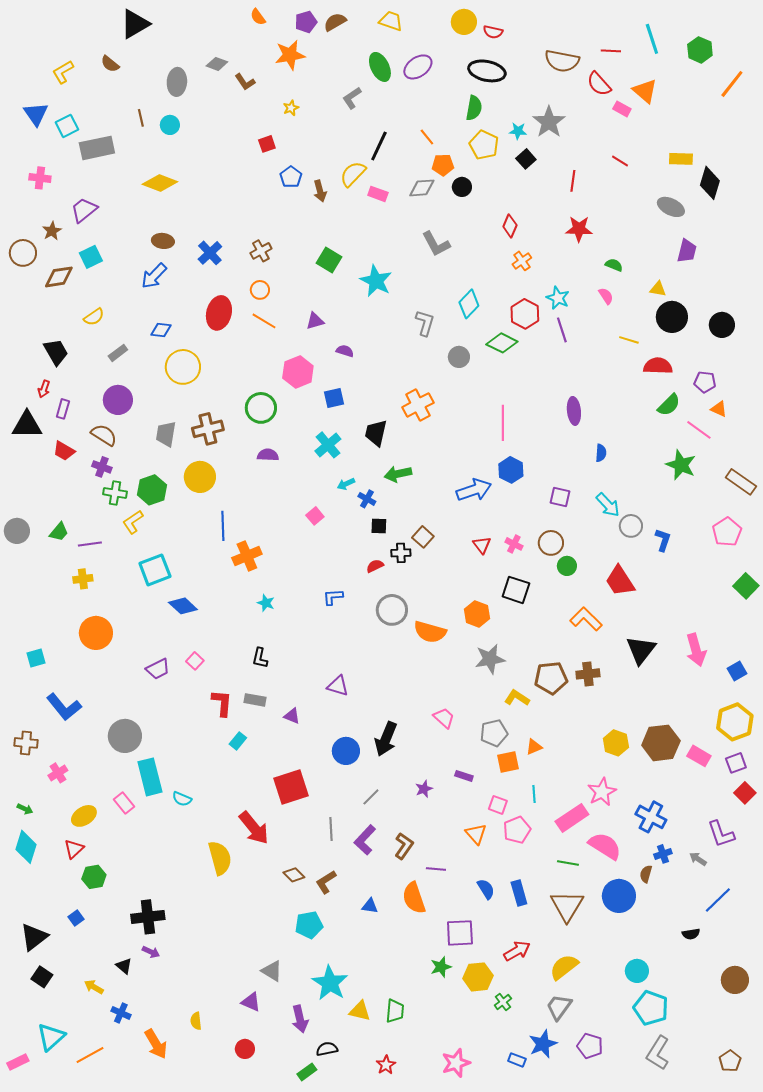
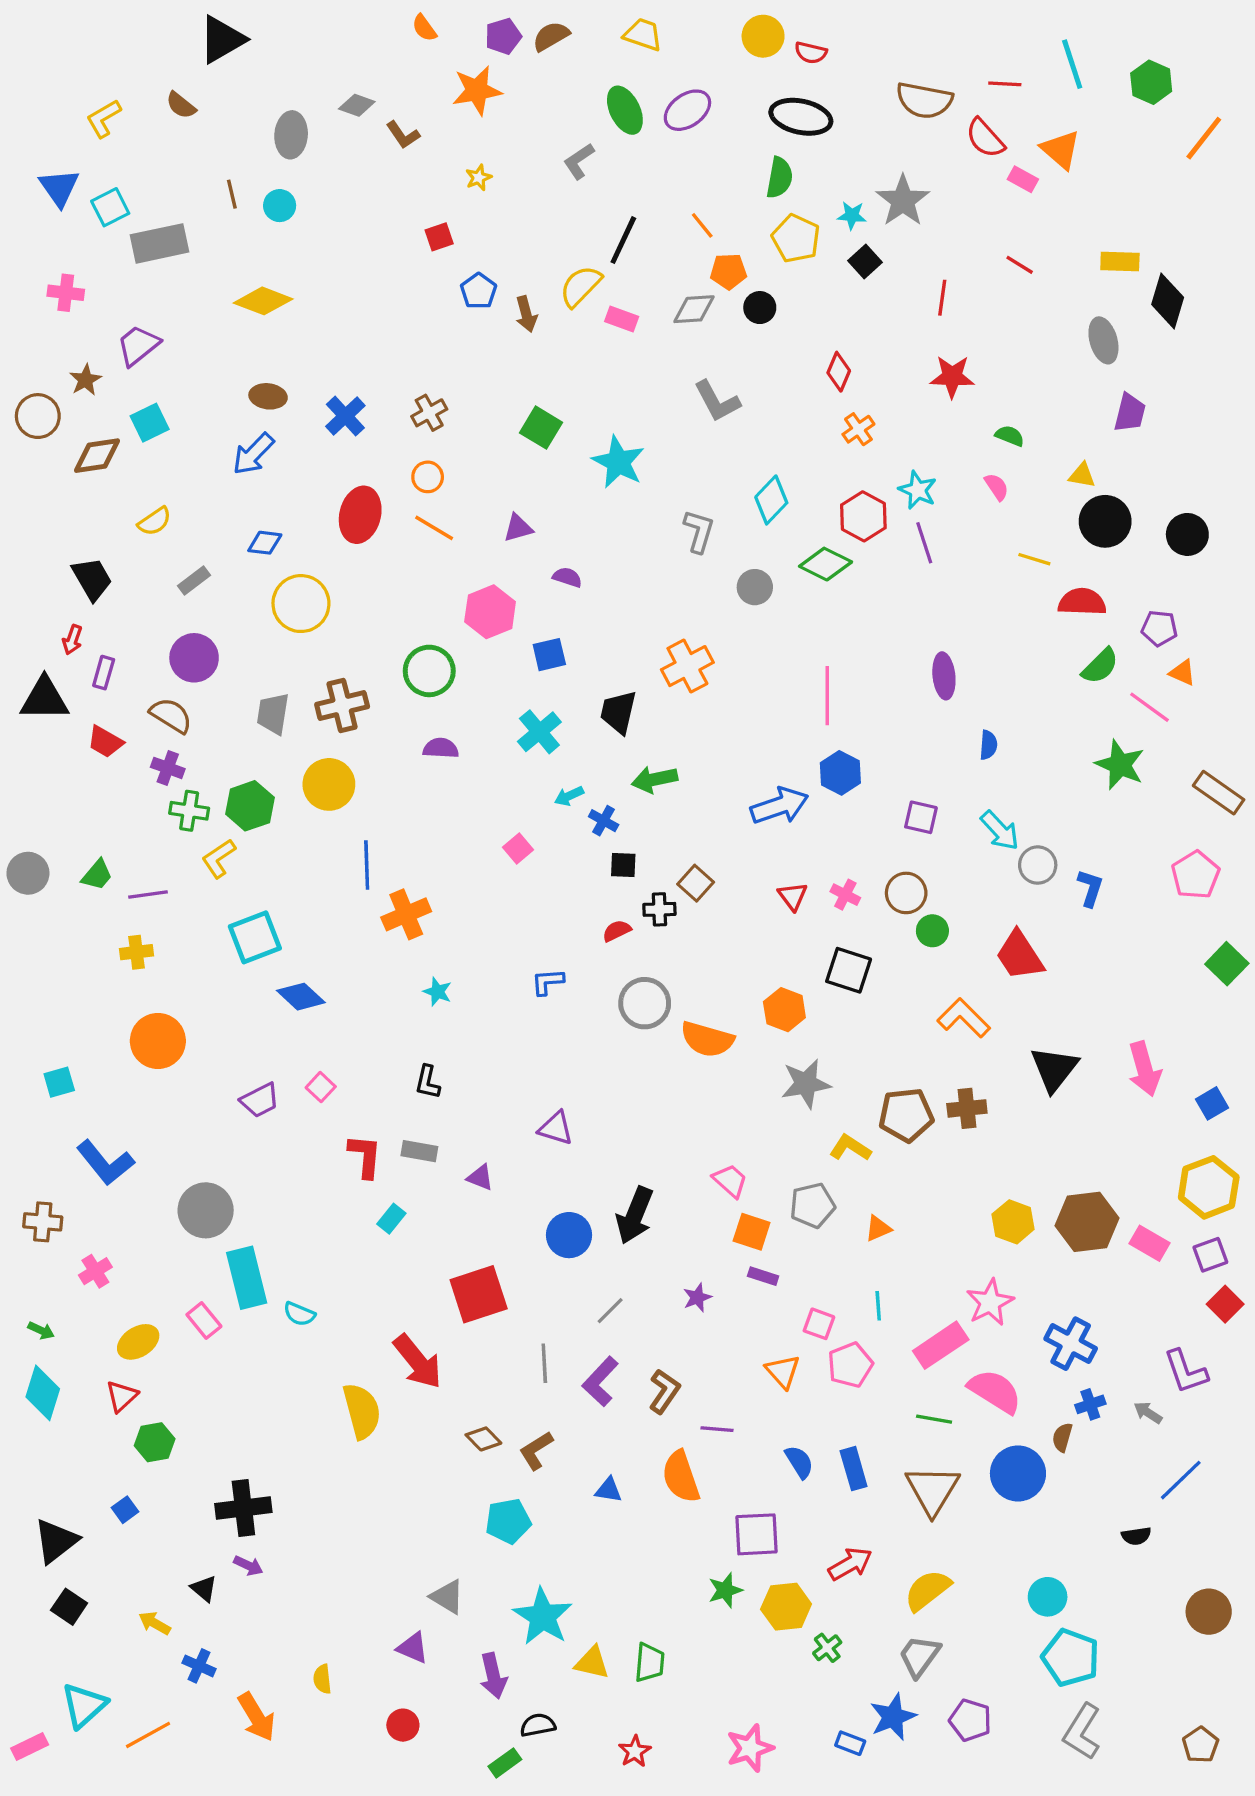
gray ellipse: (671, 207) -> (1103, 340), turned 48
orange square: (508, 762) -> (752, 1232), moved, turned 30

